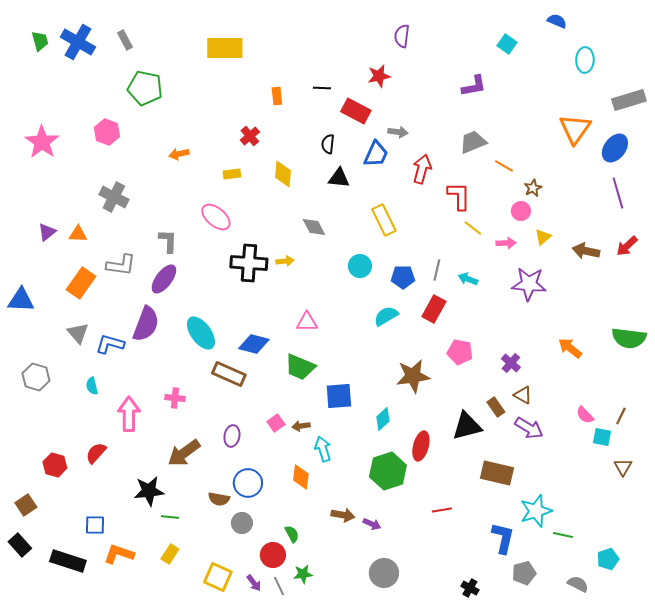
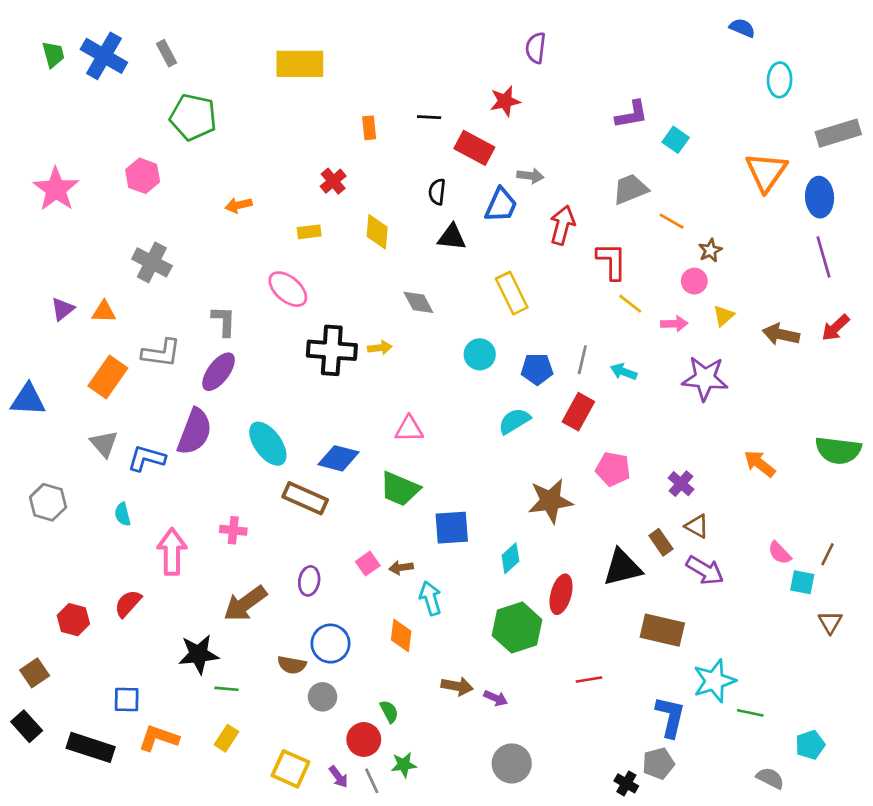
cyan square: (507, 44) -> (676, 140), moved
blue ellipse: (615, 148) -> (820, 197), turned -40
gray pentagon: (524, 573) -> (658, 763), moved

